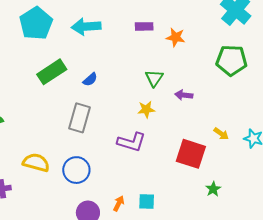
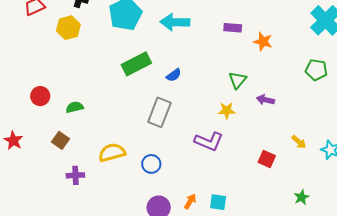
green pentagon: (231, 60) -> (316, 70), size x0.7
red square: (191, 154) -> (267, 159), size x0.6
yellow semicircle: (36, 163) -> (112, 153), turned -36
blue circle: (76, 170) -> (151, 164), size x0.7
green star: (213, 189) -> (302, 197), moved

